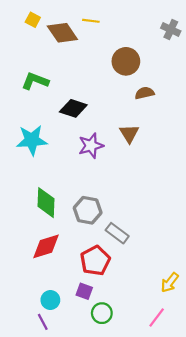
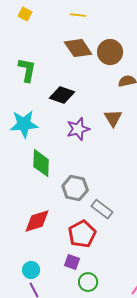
brown diamond: (62, 33) -> (78, 48), moved
green L-shape: (35, 81) -> (27, 70), turned 80
green diamond: (46, 203) -> (41, 163), moved
cyan circle: (50, 300) -> (31, 270), moved

